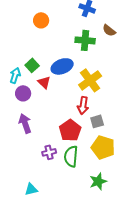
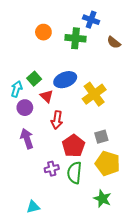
green cross: (85, 40) -> (76, 38), moved
red arrow: (83, 105) -> (57, 120), moved
green star: (98, 181) -> (102, 199), turned -30

